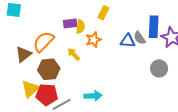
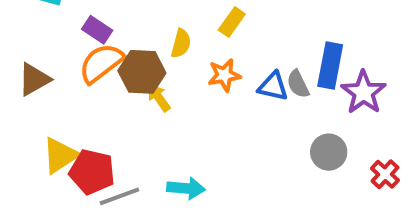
purple rectangle: (70, 23) -> (97, 30), moved, turned 32
orange star: (94, 40) -> (224, 75), moved
brown triangle: (23, 54) -> (34, 79), moved
brown hexagon: (49, 69) -> (142, 72), moved

